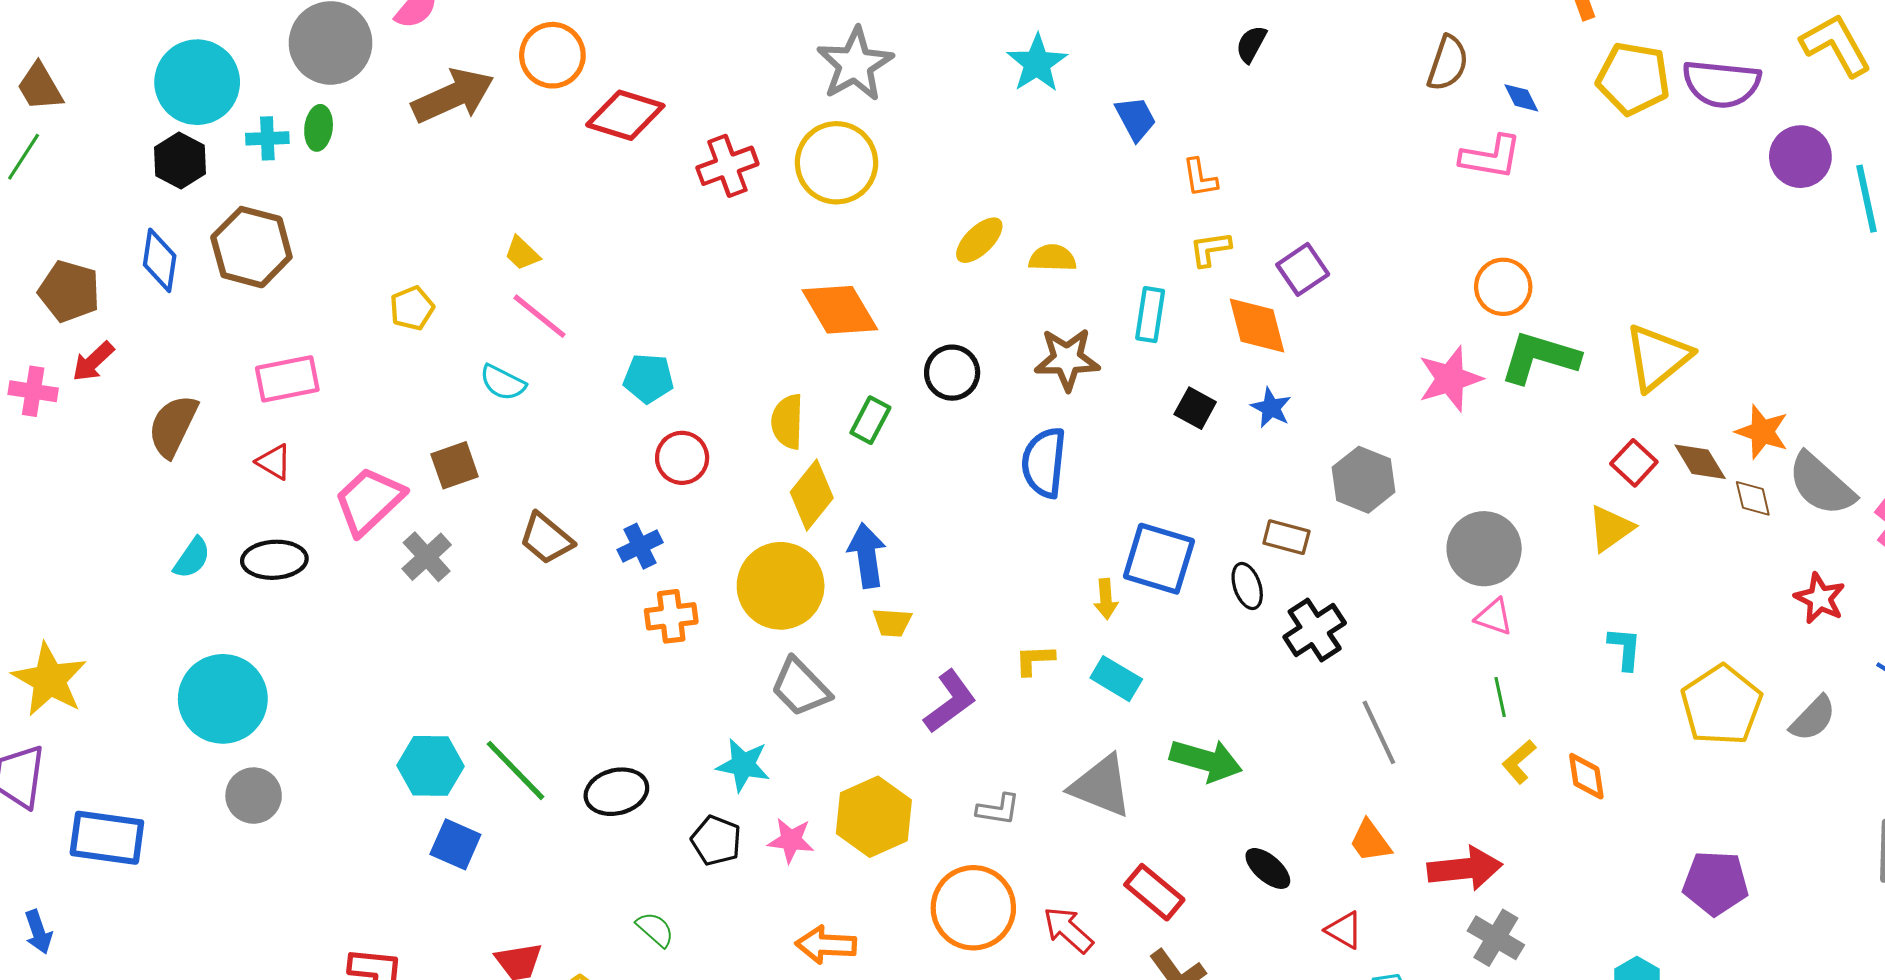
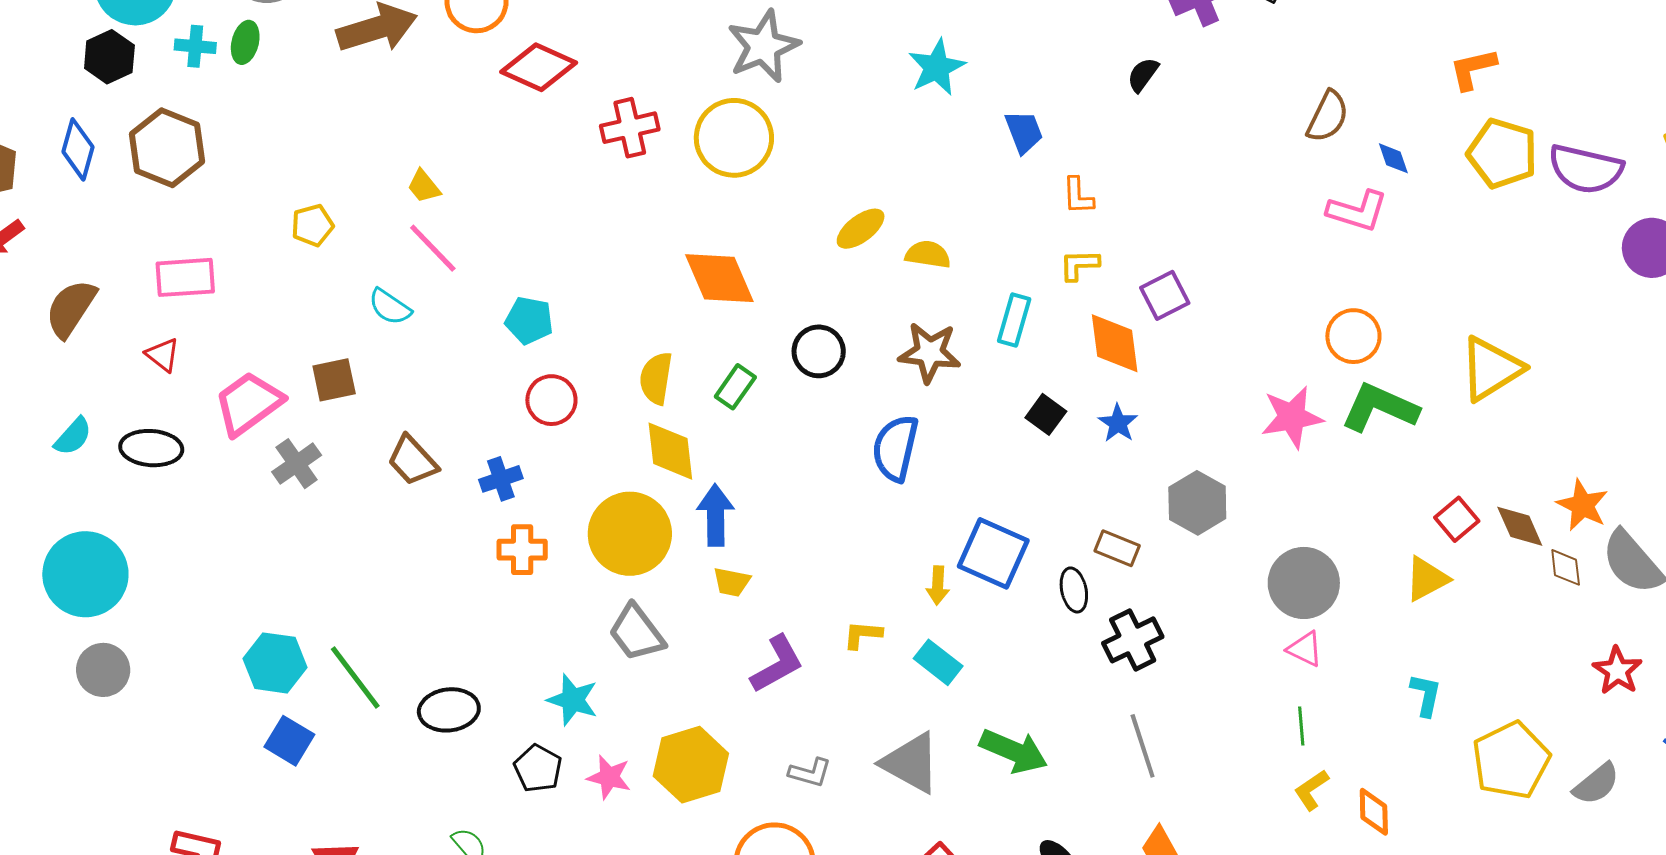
yellow triangle: (1658, 357) -> (1491, 369), moved
yellow diamond: (812, 495) -> (670, 451), turned -52
gray line: (1379, 732) -> (1143, 746), moved

